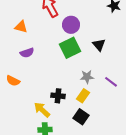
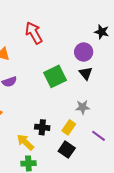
purple circle: (71, 25) -> (84, 52), moved
gray star: (87, 77) -> (83, 107), moved
purple line: (111, 82) -> (98, 136), moved

